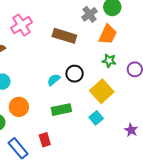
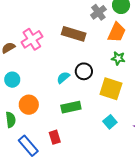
pink cross: (21, 25) -> (32, 39), moved
yellow square: (102, 91) -> (111, 89), turned -30
cyan square: (96, 118) -> (110, 122), moved

